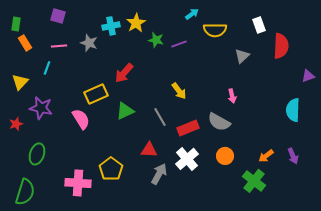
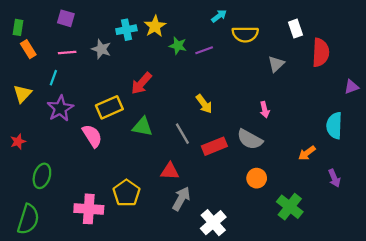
purple star: (41, 108) -> (60, 108), moved, turned 30
green triangle: (125, 111) -> (142, 127), turned 36
orange arrow: (266, 156) -> (307, 153), moved
white cross: (187, 159) -> (213, 223), moved

